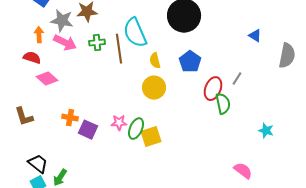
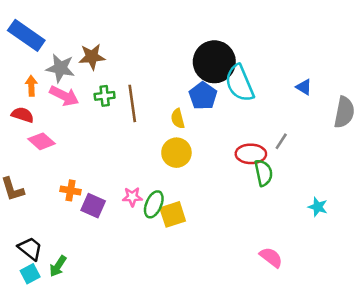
cyan semicircle: (135, 33) -> (240, 83), moved
blue pentagon: (190, 62) -> (203, 96), moved
red ellipse: (213, 89) -> (251, 154), turned 70
pink semicircle: (243, 171) -> (271, 257), moved

